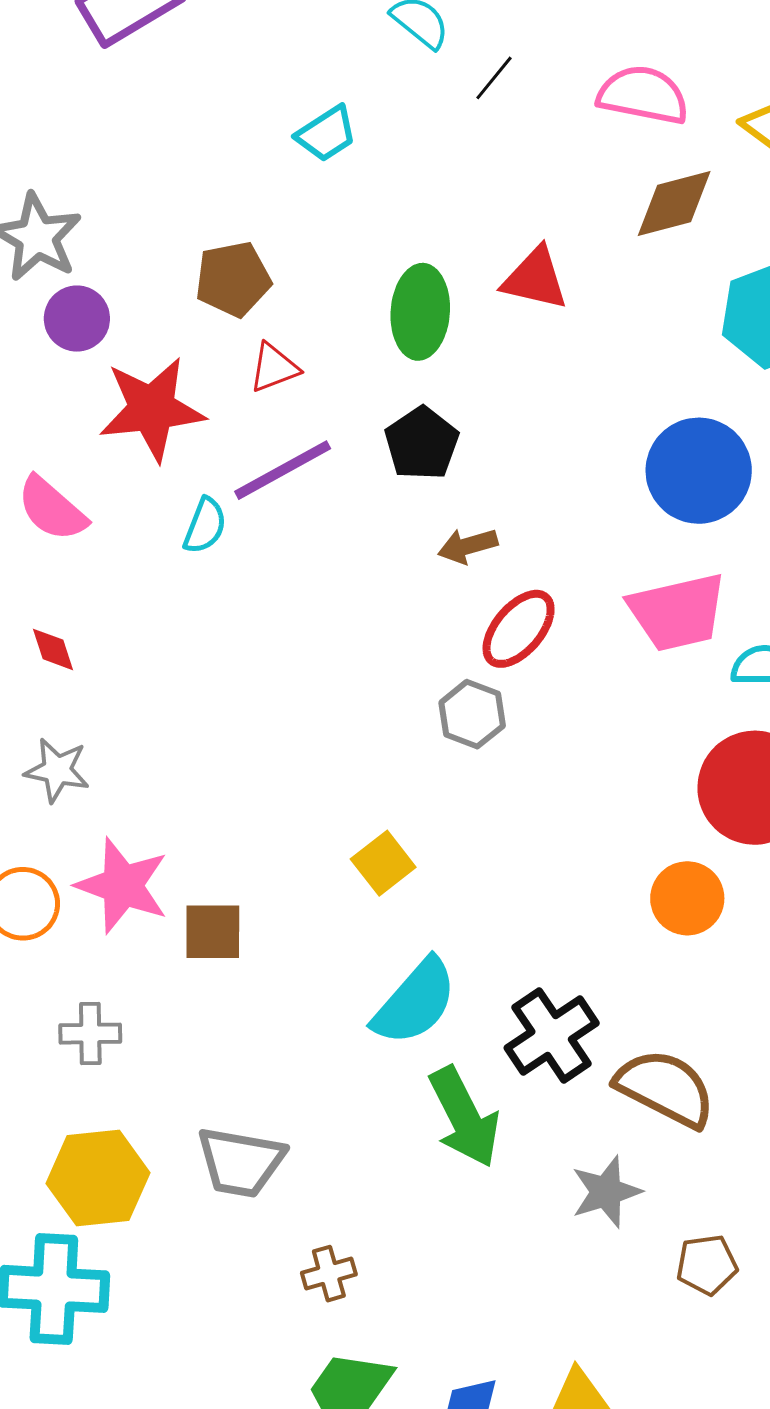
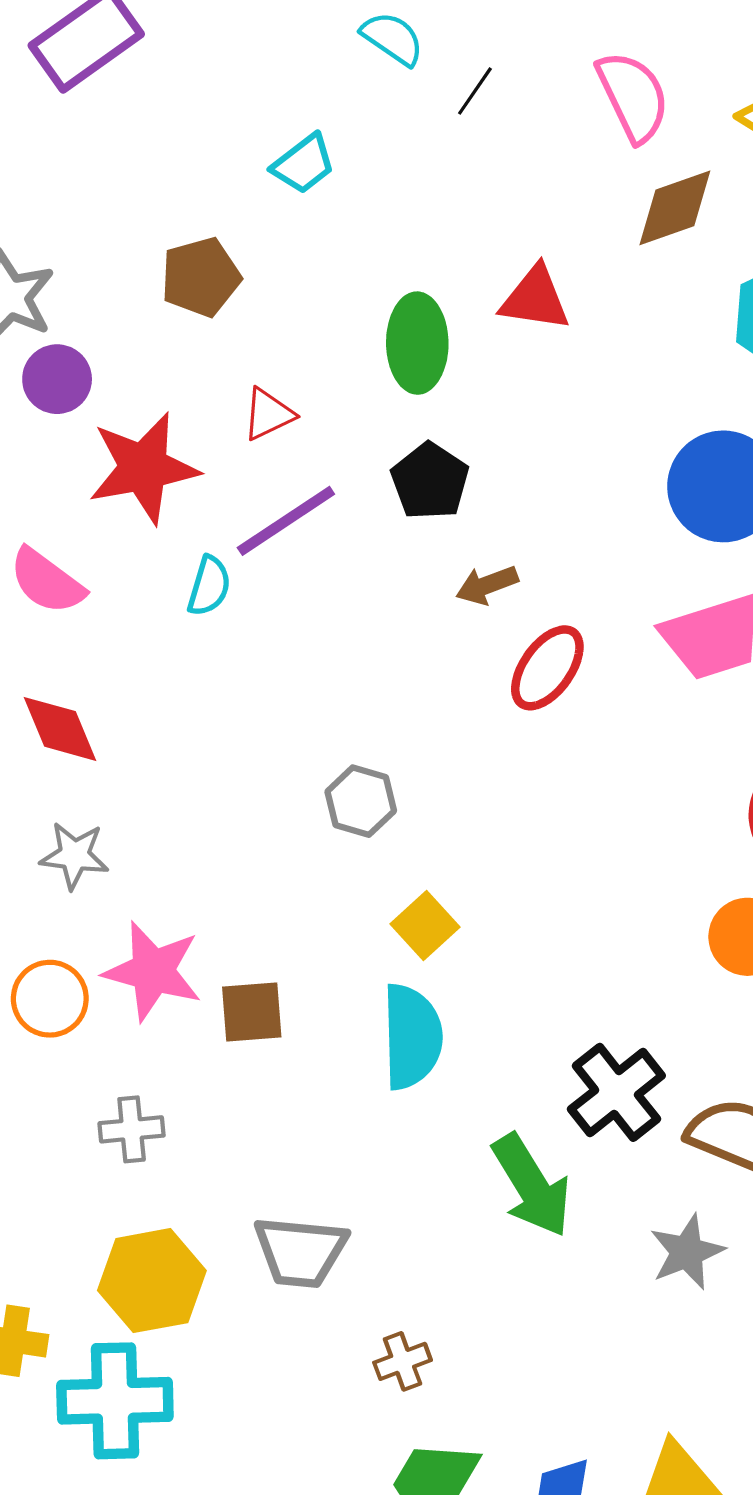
pink semicircle: (643, 95) -> (633, 96), turned 58
brown pentagon: (233, 279) -> (201, 277), moved
red diamond: (53, 649) -> (60, 729), size x1.6
gray hexagon: (472, 714) -> (361, 801), moved
cyan semicircle: (415, 1002) -> (412, 1037), moved, turned -38

